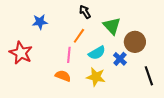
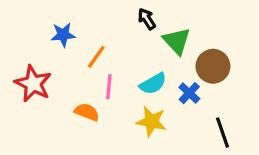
black arrow: (85, 12) -> (147, 19), moved
orange line: (79, 36) -> (96, 57), moved
orange semicircle: (63, 76) -> (87, 112), moved
black line: (149, 76) -> (222, 133), moved

